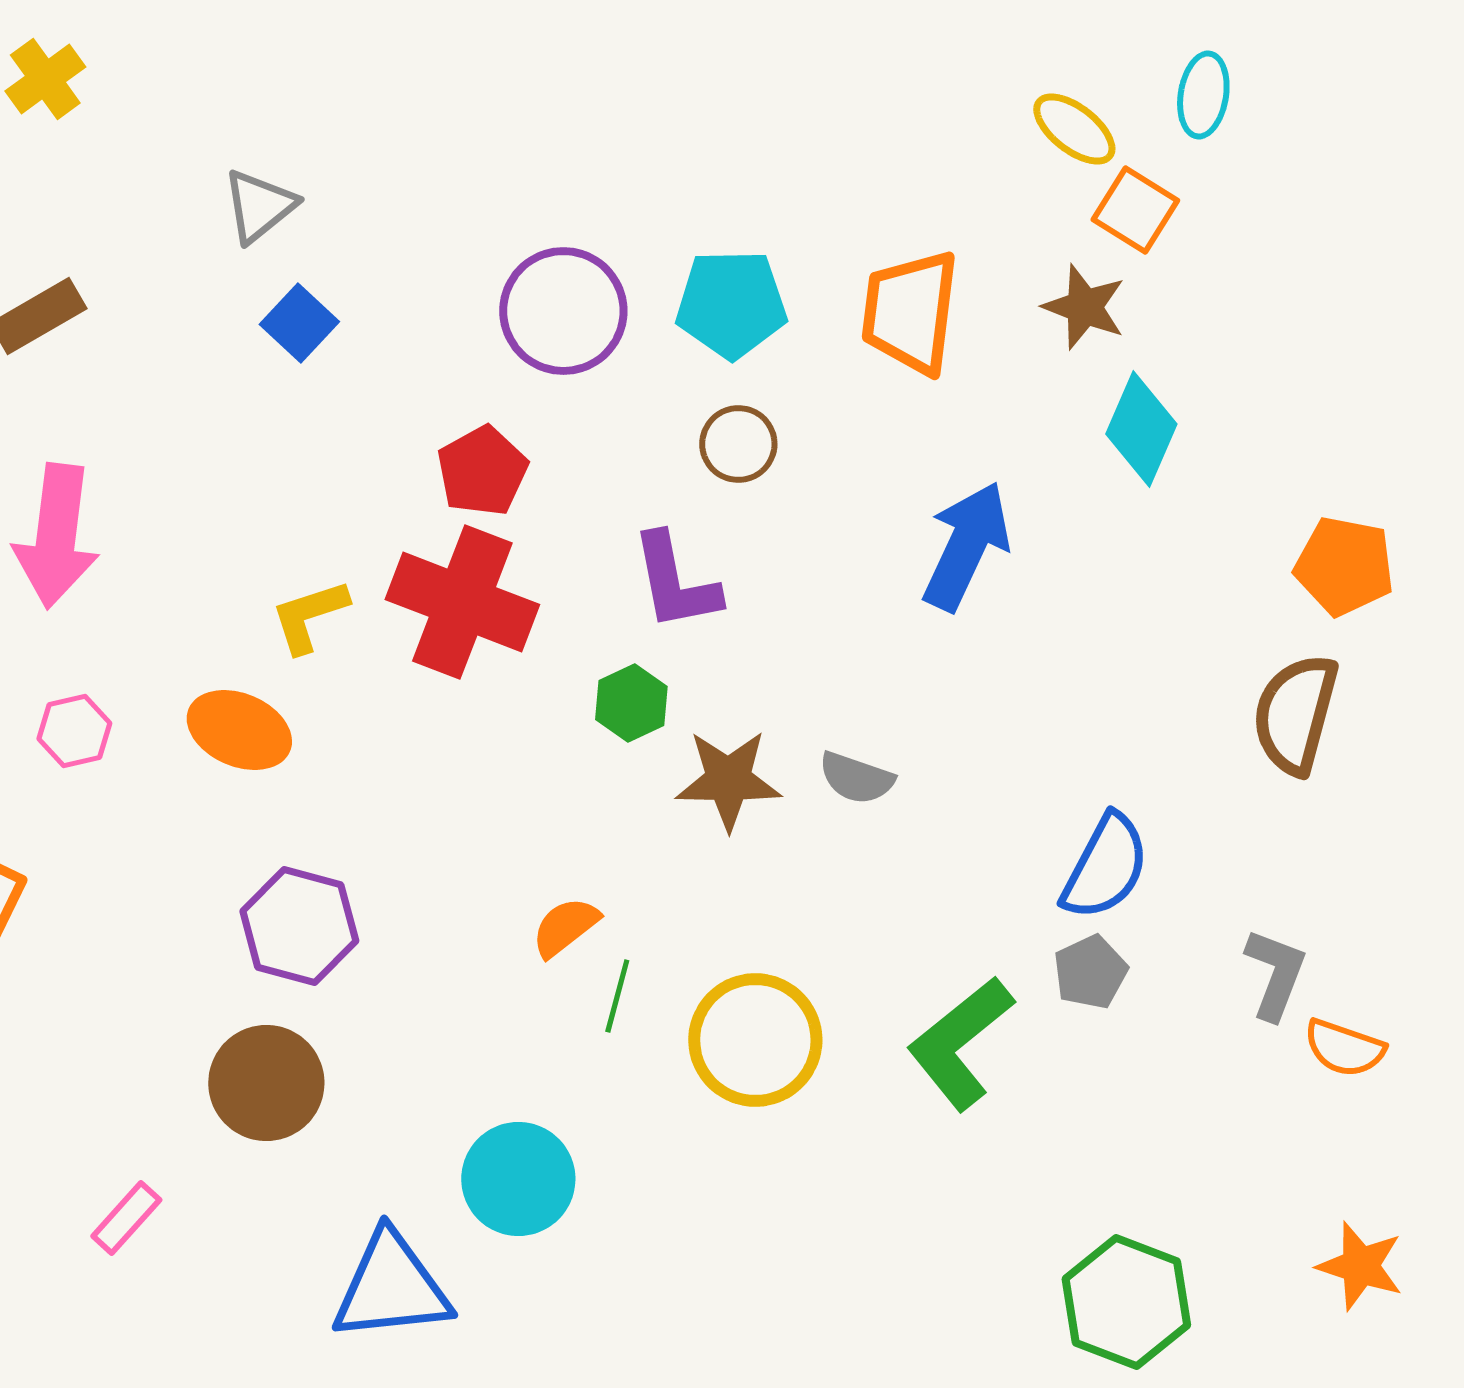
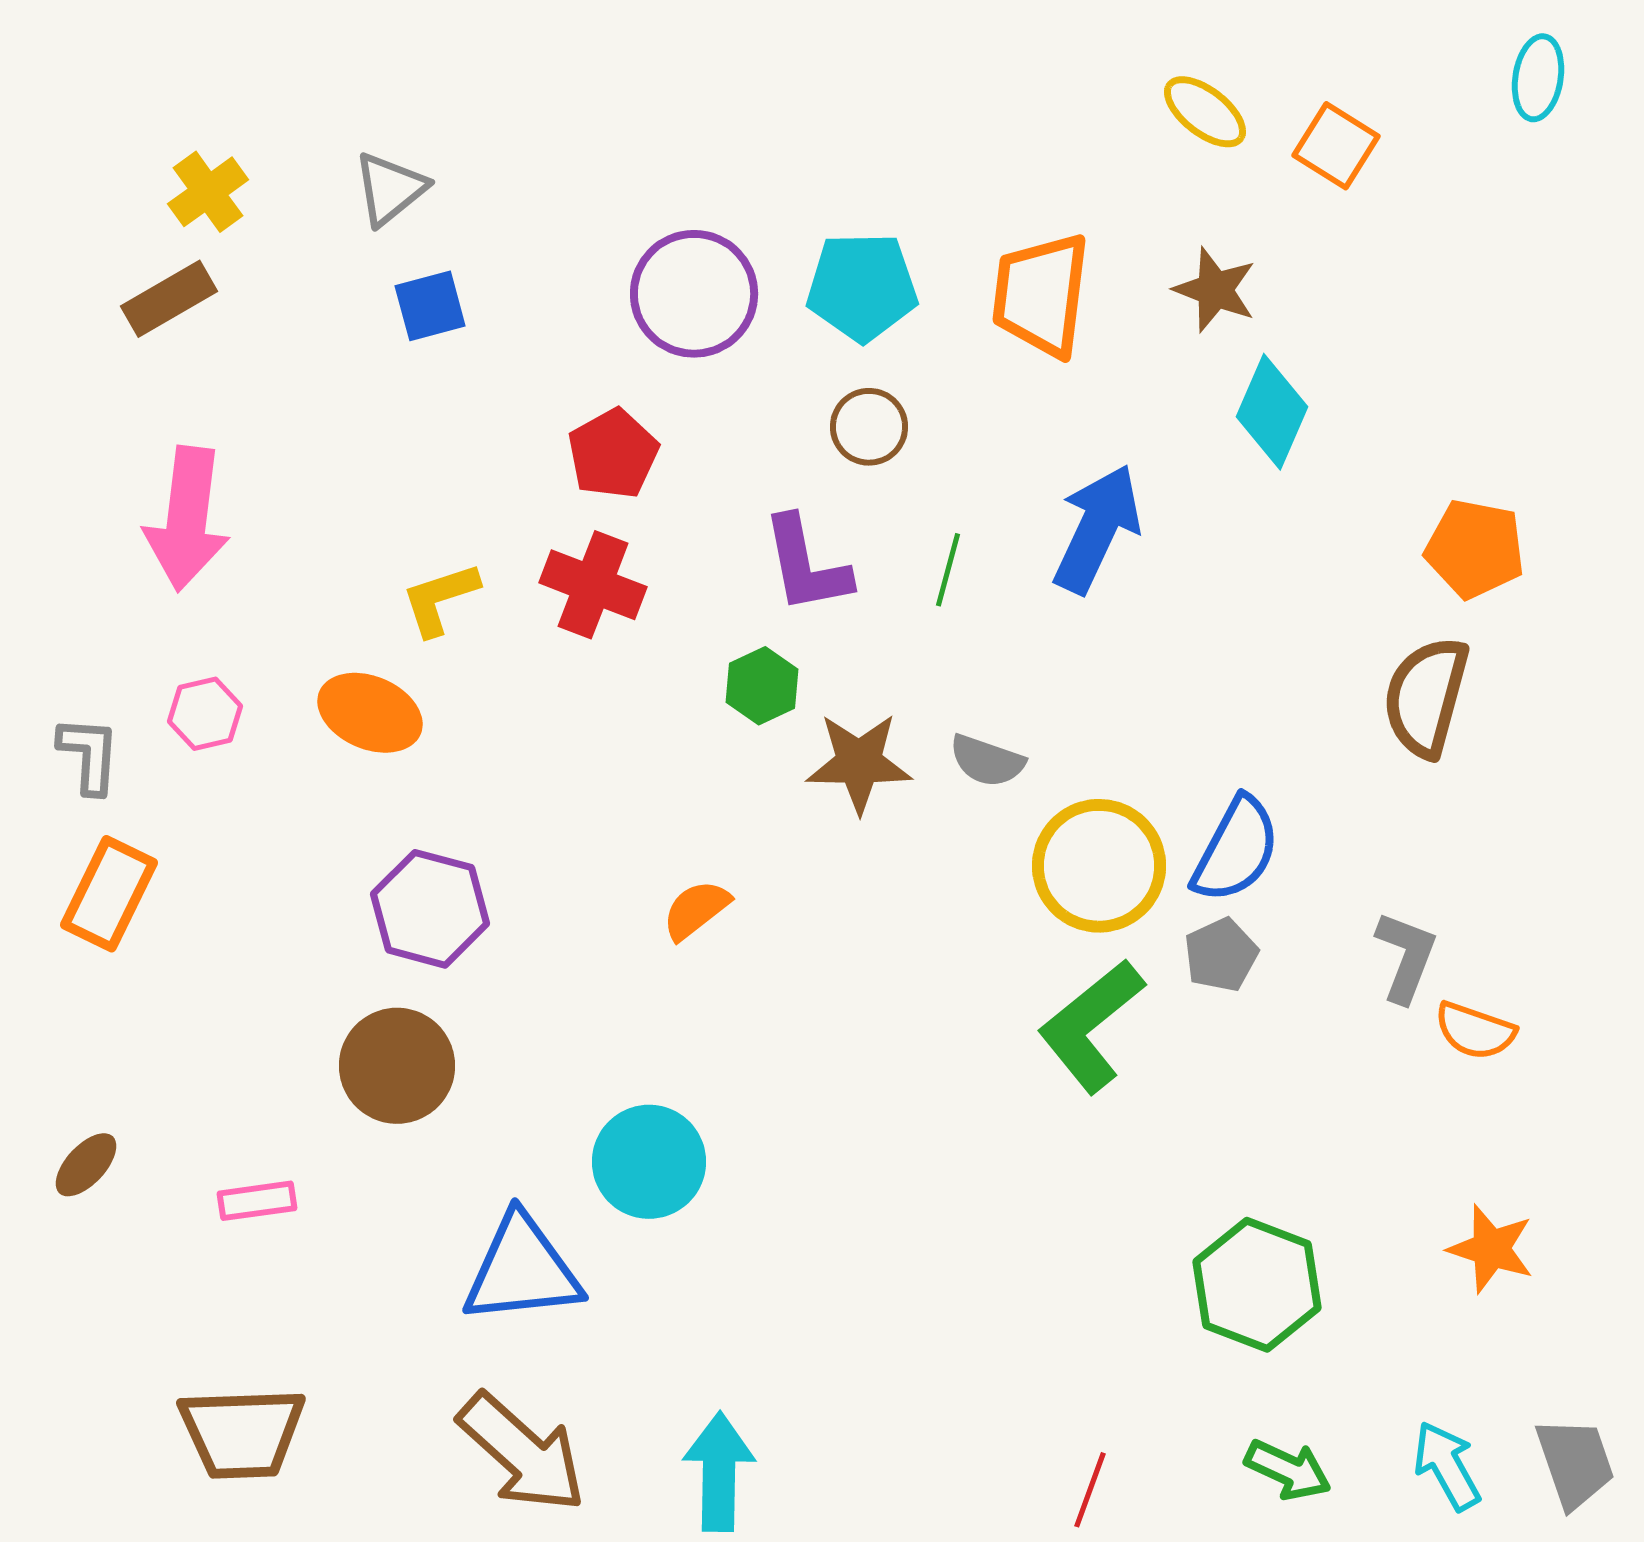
yellow cross: (45, 79) -> (208, 192), moved
cyan ellipse: (1203, 95) -> (1538, 78), moved
orange square: (1135, 210) -> (1336, 146), moved
blue square: (299, 323) -> (430, 306), turned 32
red cross: (462, 602) -> (593, 585), size x0.7
green line: (617, 996) -> (948, 570), moved
yellow circle: (755, 1040) -> (1099, 866), moved
pink rectangle: (126, 1218) -> (257, 1201), turned 40

